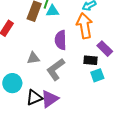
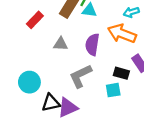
orange arrow: (84, 26) -> (122, 34), turned -70
gray triangle: (33, 58) -> (61, 44), moved
cyan square: (97, 75) -> (113, 90), moved

